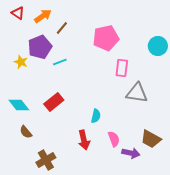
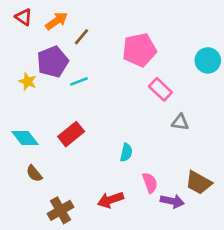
pink rectangle: (122, 68) -> (160, 89), turned -54
gray triangle: (137, 93) -> (180, 122), size x0.6
red arrow: (84, 140) -> (110, 200), moved, turned 84

